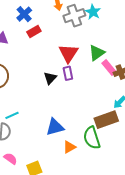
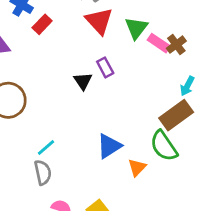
red triangle: (68, 53) -> (99, 21), moved

